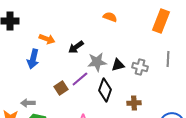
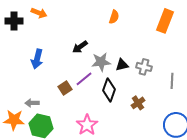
orange semicircle: (110, 17) -> (114, 17), turned 88
orange arrow: (47, 39) -> (39, 13), moved
gray line: (168, 59) -> (172, 81), moved
brown cross: (134, 103) -> (138, 103), turned -32

